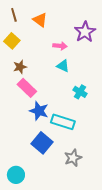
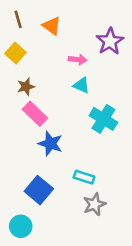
cyan cross: (80, 92) -> (103, 119), size x1.5
cyan rectangle: (63, 122) -> (84, 177), moved, size x0.7
blue square: (42, 143) -> (39, 190), moved

